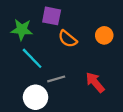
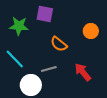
orange semicircle: (68, 39) -> (59, 44), moved
cyan line: (32, 58) -> (15, 59), moved

